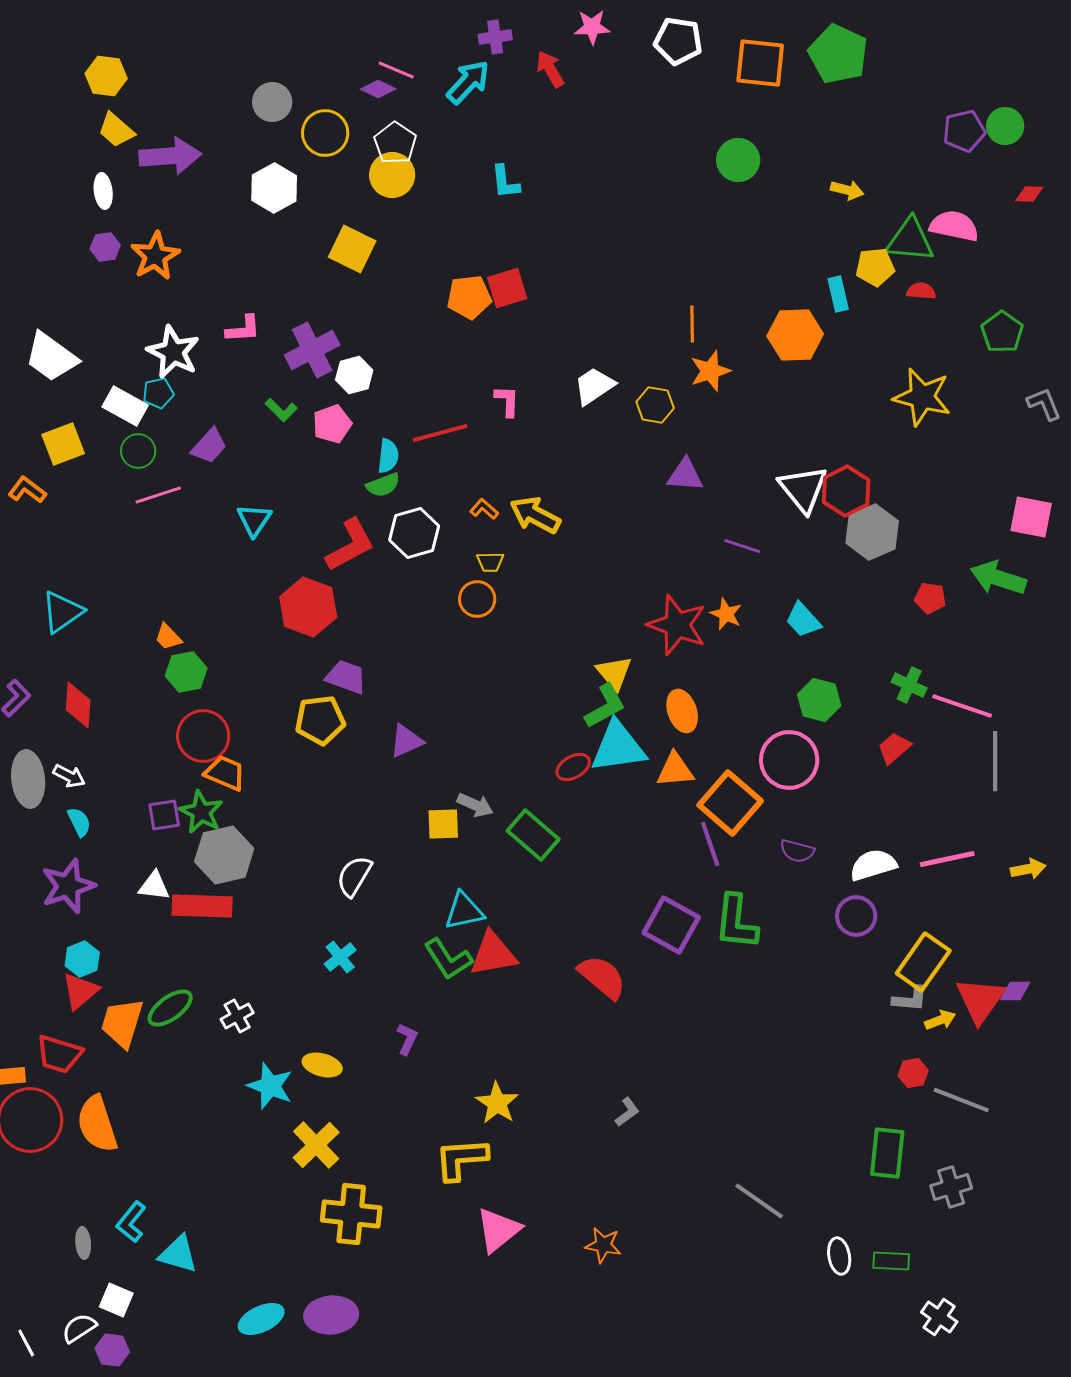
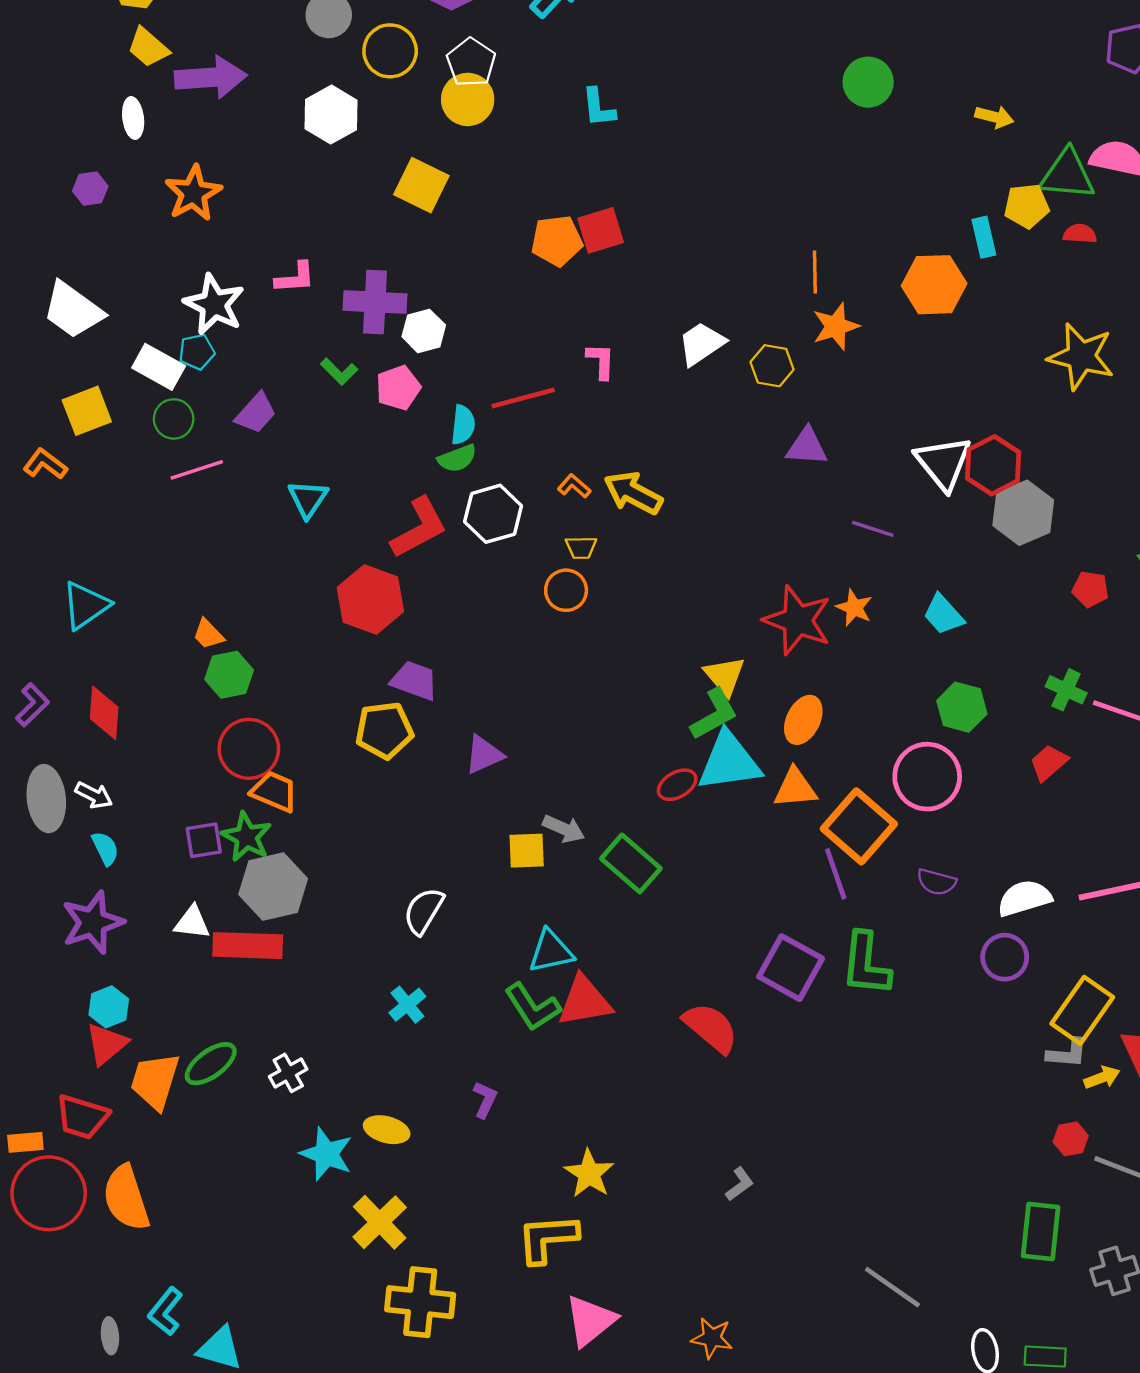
purple hexagon: (105, 247) -> (90, 189), moved
purple cross: (312, 350) -> (375, 302), turned 30
orange ellipse: (682, 711) -> (803, 720), turned 45

